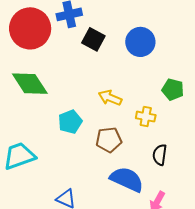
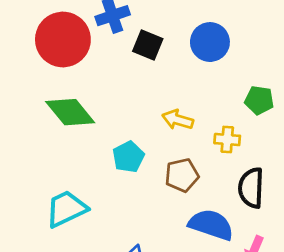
black semicircle: (160, 155) -> (251, 188), size x1.4

